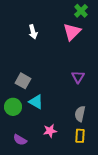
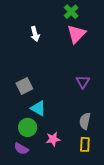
green cross: (81, 11) -> (71, 12), moved
gray square: (23, 81) -> (24, 86), turned 35
green circle: (13, 107) -> (28, 127), moved

